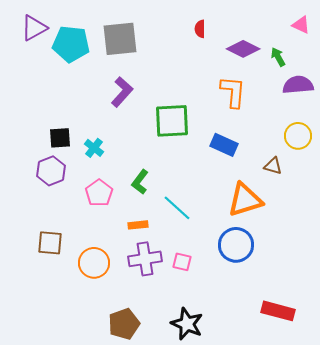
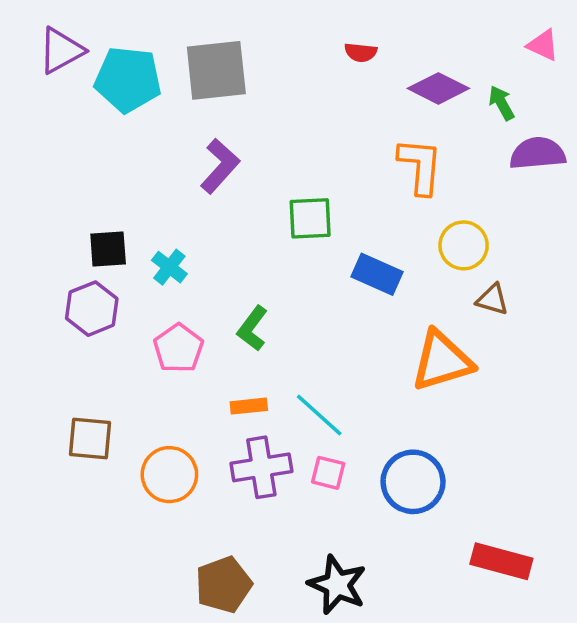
red semicircle: (200, 29) -> (361, 52), turned -84
green square: (172, 121) -> (310, 218), size x0.7
yellow circle: (298, 136) -> (464, 245), moved
blue rectangle: (224, 145) -> (377, 274), moved
cyan line: (177, 208) -> (319, 415), moved
blue circle: (236, 245) -> (413, 482), moved

